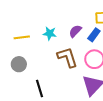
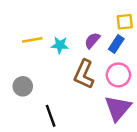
yellow line: (22, 37) -> (32, 40), moved
brown L-shape: (67, 57) -> (84, 74), turned -135

